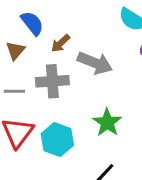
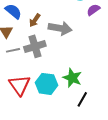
gray line: (14, 91) -> (13, 50), moved
green star: (107, 123) -> (72, 78), moved

